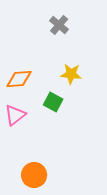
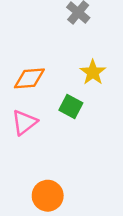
yellow star: (71, 74) -> (93, 72), turned 30

